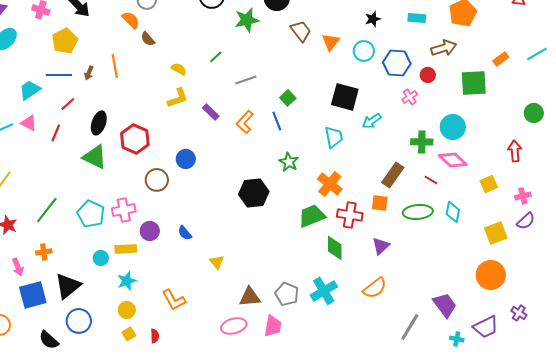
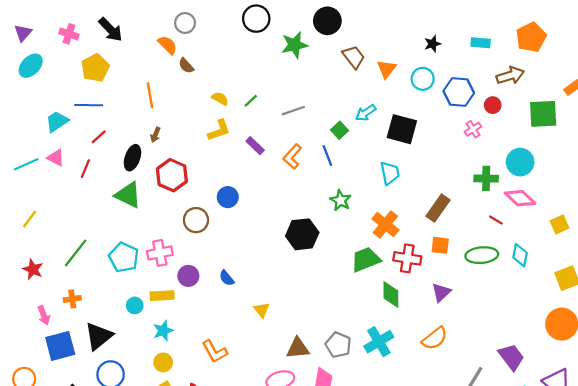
green line: (216, 57) -> (251, 101), moved
brown arrow: (89, 73) -> (155, 135), moved
cyan arrow: (372, 121) -> (366, 113), moved
brown rectangle: (393, 175) -> (438, 208), moved

